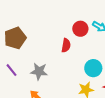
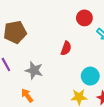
red circle: (80, 29) -> (84, 18), moved

